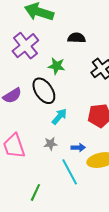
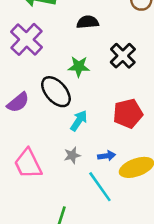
green star: (57, 66) -> (79, 67), moved

